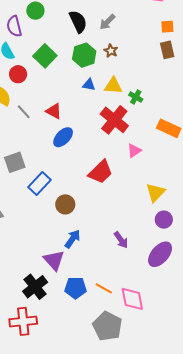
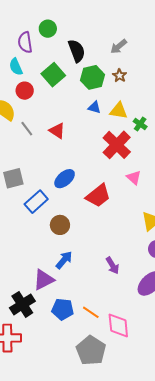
black semicircle: (78, 22) -> (77, 51), moved
blue ellipse: (63, 137) -> (65, 179), moved
pink triangle: (134, 151) -> (134, 177), turned -49
purple triangle: (54, 260) -> (44, 280), turned 40

